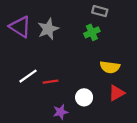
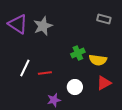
gray rectangle: (100, 11) -> (104, 19), moved
green cross: (92, 32) -> (78, 53), moved
white line: (28, 76) -> (25, 68), turned -30

